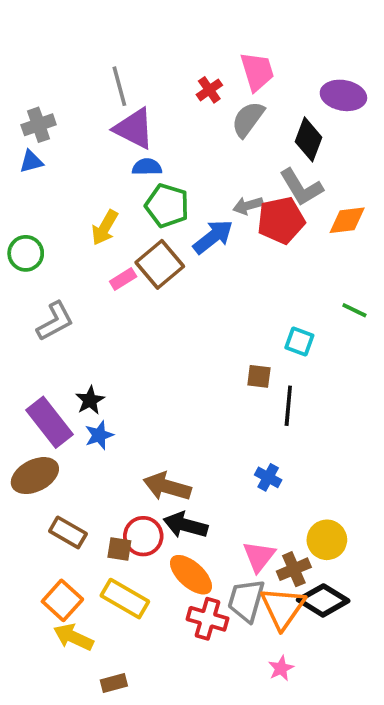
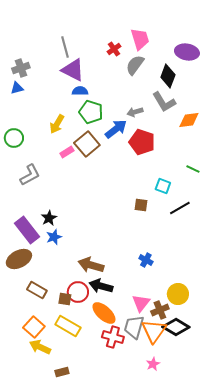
red pentagon: (281, 220) -> (142, 142), moved, turned 30
black line: (288, 406) -> (180, 208), moved, turned 55

